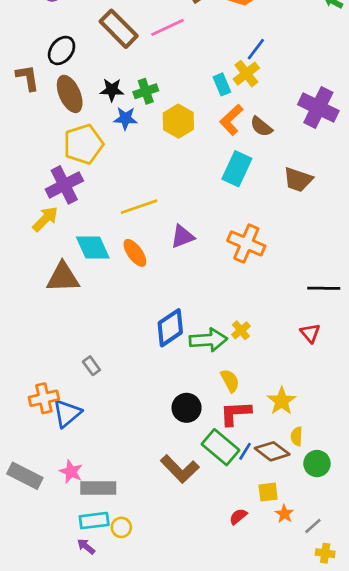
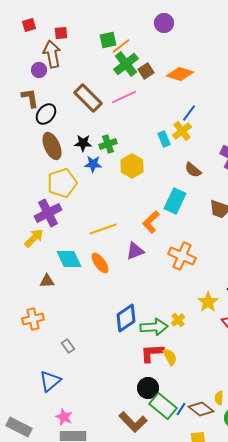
brown L-shape: (28, 78) -> (30, 98), moved
orange L-shape: (231, 120) -> (151, 222), moved
brown triangle: (63, 277) -> (47, 281), size x0.6
orange cross: (44, 398) -> (33, 319), moved
yellow star: (282, 401) -> (208, 302), moved
black circle: (187, 408) -> (148, 388), moved
red L-shape: (235, 413) -> (152, 353), moved
pink star: (71, 472) -> (64, 417), moved

